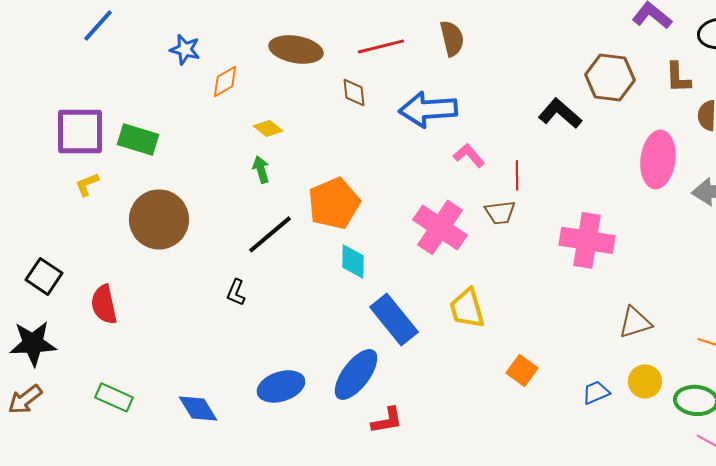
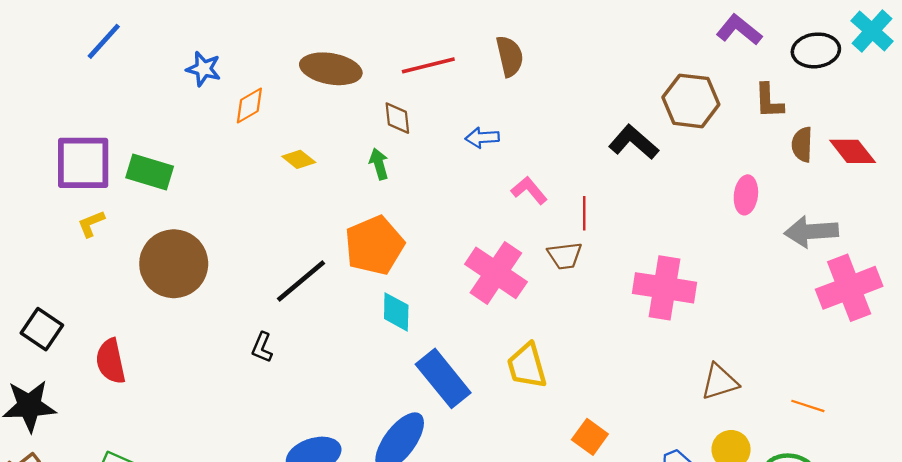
blue arrow: (428, 109) -> (482, 138), size x0.5
pink ellipse: (658, 159) -> (746, 195), size x0.6
green arrow: (261, 169) -> (379, 164), moved

